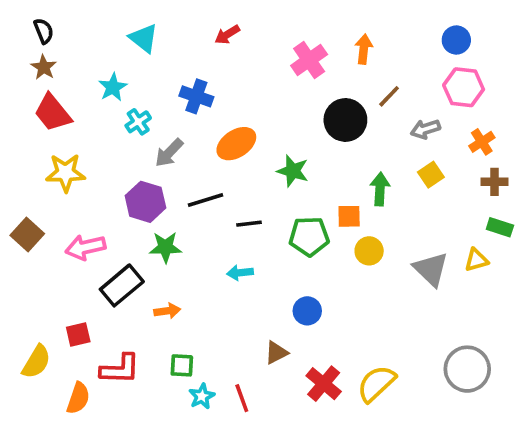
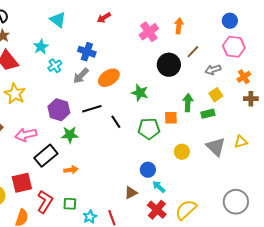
gray arrow: (169, 153) -> (81, 76), moved
yellow star: (65, 173) -> (15, 94), turned 30
black line: (249, 224) -> (116, 122), turned 64
green rectangle: (500, 227) -> (208, 114), moved, turned -32
yellow circle: (369, 251) -> (182, 152), moved
cyan arrow: (240, 273) -> (159, 187), moved, turned 48
red square: (78, 335) -> (22, 183), size x1.5
green square: (182, 365) -> (70, 204), moved
red L-shape: (120, 369) -> (45, 202), turned -60

